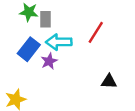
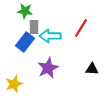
gray rectangle: (46, 19) -> (34, 27), moved
purple star: (49, 61) -> (48, 68), moved, size x1.5

